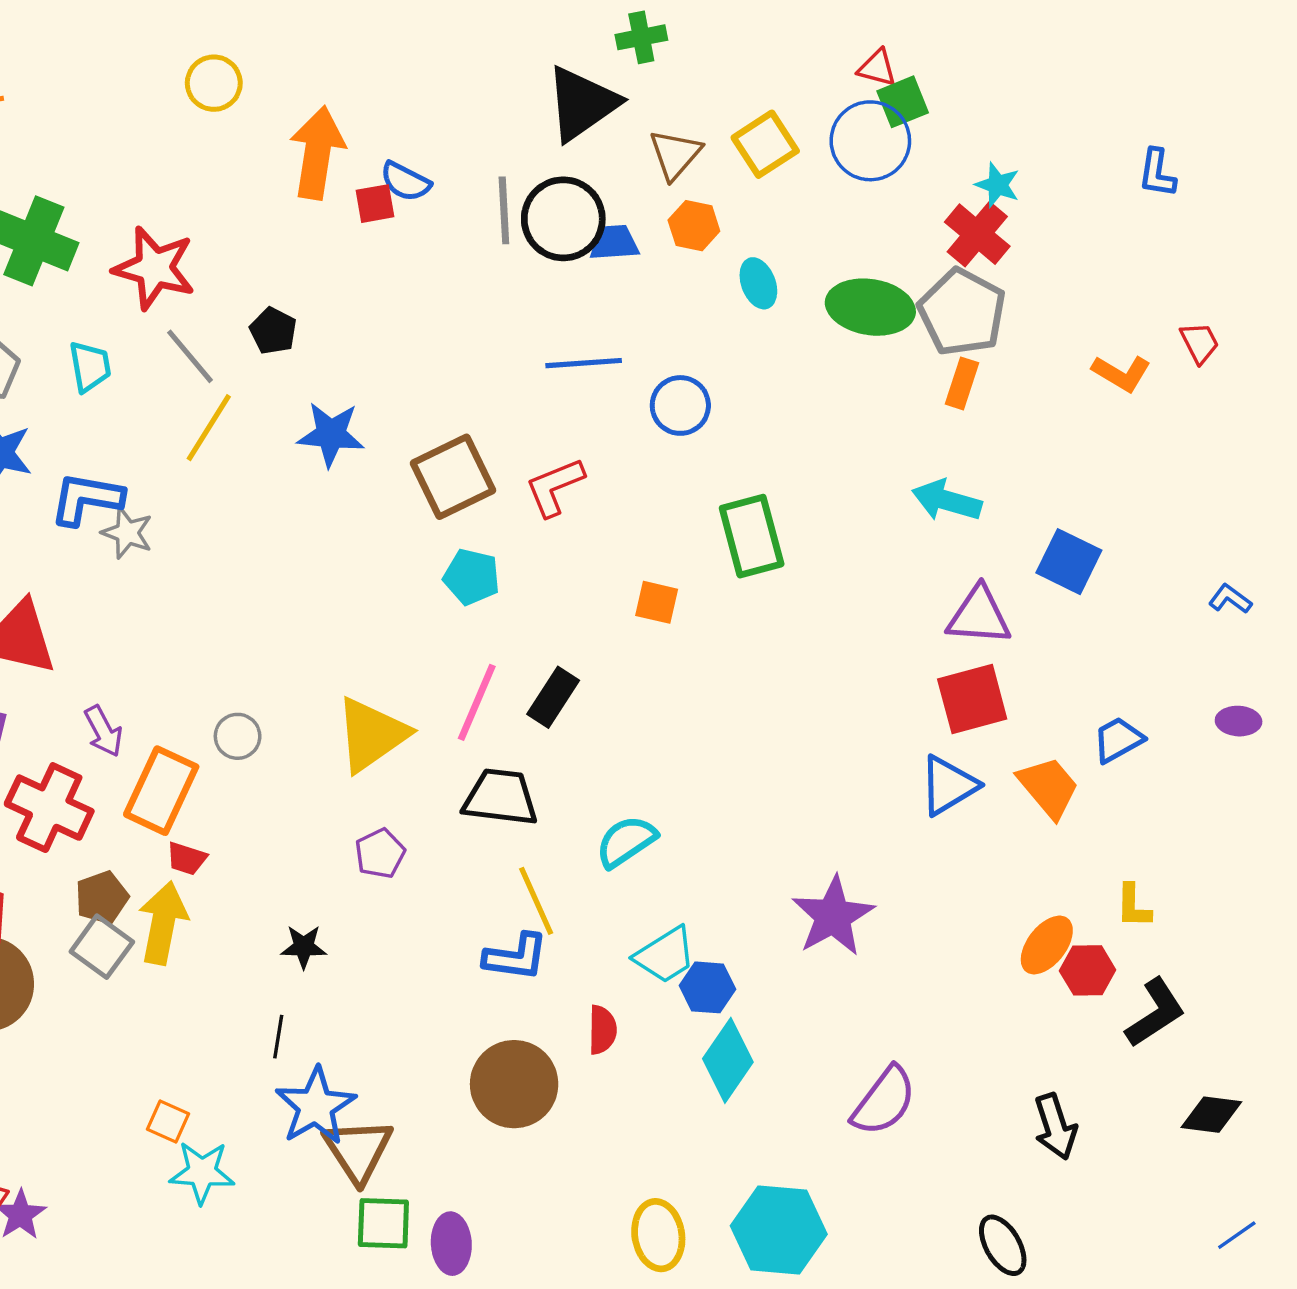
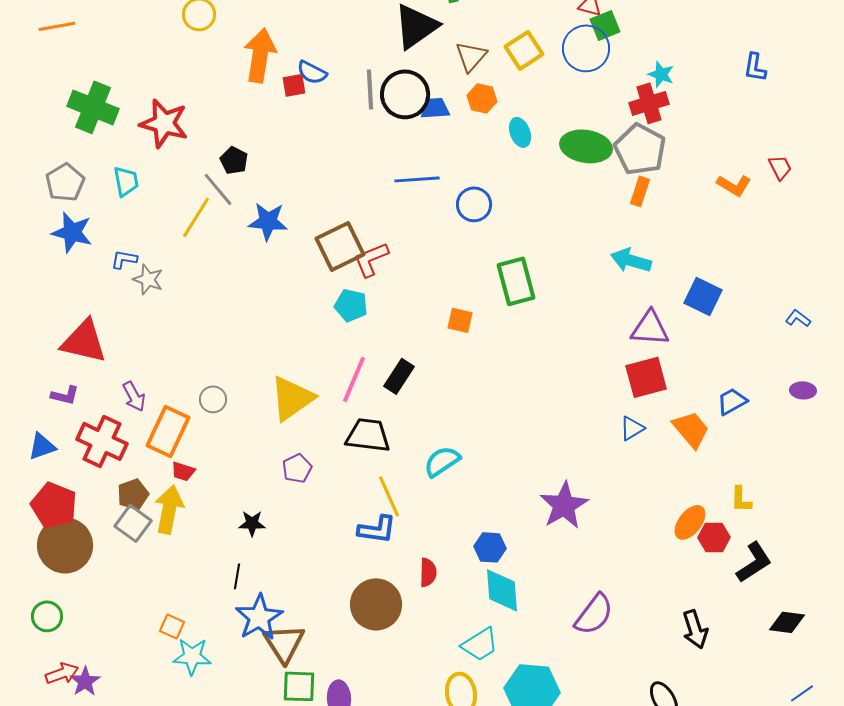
red cross: (977, 234) -> (649, 103), turned 33
gray line: (190, 356) -> (218, 189), moved
red L-shape: (555, 487) -> (371, 259), moved
blue L-shape: (87, 499) -> (124, 259), size x0.6
blue triangle: (948, 786) -> (632, 428), size x0.7
cyan trapezoid: (665, 955) -> (480, 644), moved
cyan diamond: (728, 1060) -> (502, 590), turned -39

